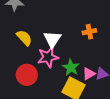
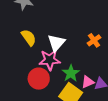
orange cross: (89, 32) -> (94, 40), turned -32
red circle: (27, 75) -> (39, 79), moved

